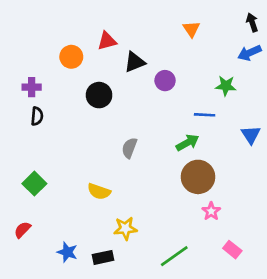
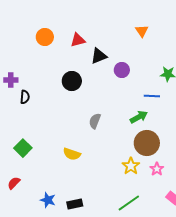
orange circle: (71, 57) -> (45, 37), moved
purple cross: (32, 87) -> (11, 80), moved
yellow star: (125, 228) -> (131, 166), moved, turned -30

